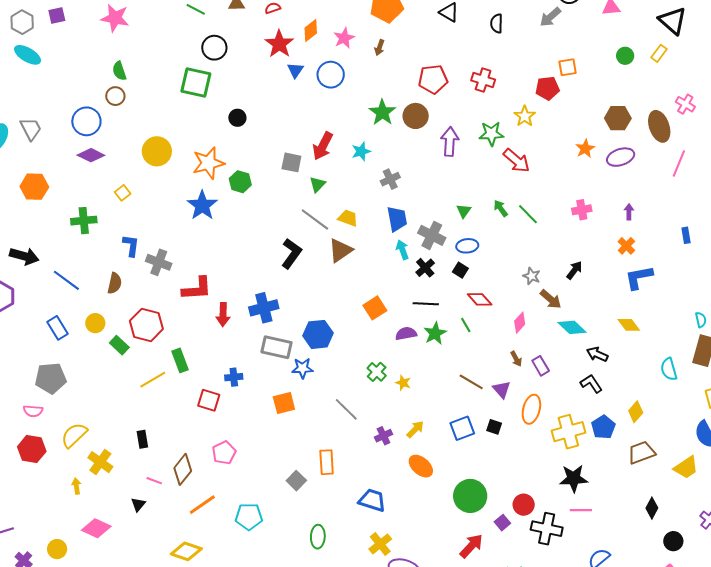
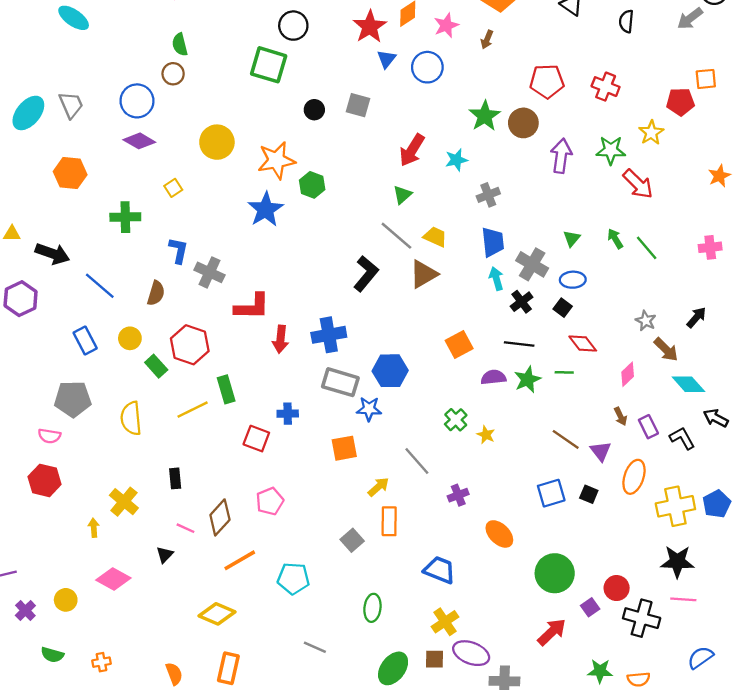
gray square: (291, 162) -> (358, 105), moved
green line: (466, 325) -> (564, 372), turned -63
black L-shape: (591, 384) -> (682, 438), moved
yellow arrow: (415, 429) -> (378, 487), moved
yellow semicircle: (74, 435) -> (131, 418), moved, turned -56

